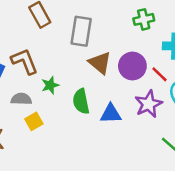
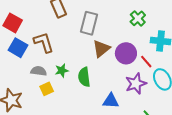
green cross: (144, 19) -> (138, 18), turned -35
brown triangle: (100, 63) -> (101, 49), turned 36
green star: (50, 85) -> (62, 71), moved
blue triangle: (111, 114) -> (111, 101), moved

